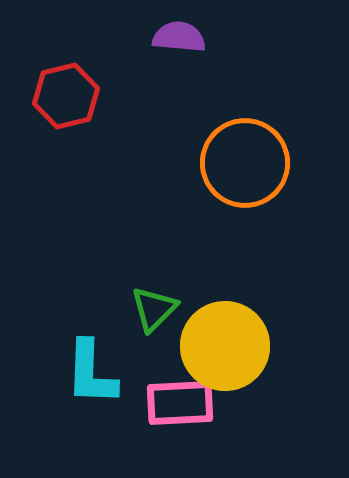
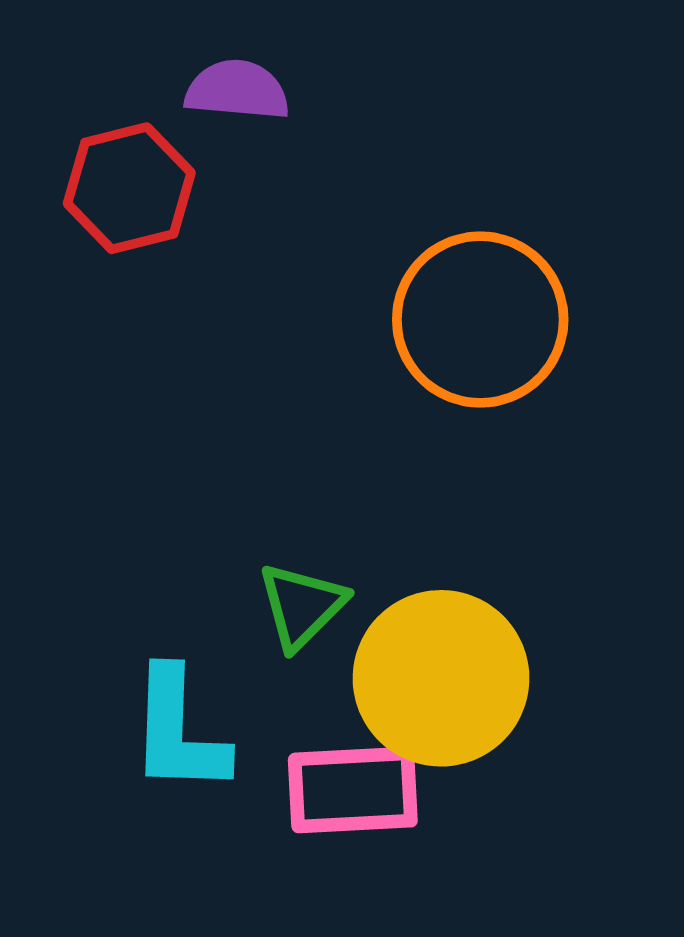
purple semicircle: (179, 37) -> (237, 90), moved

